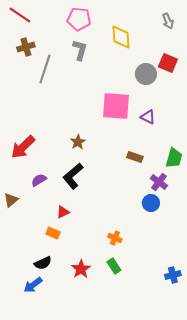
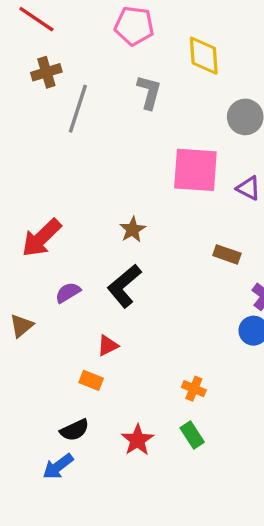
gray L-shape: (80, 50) -> (149, 92), moved

